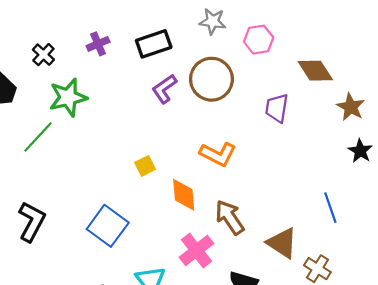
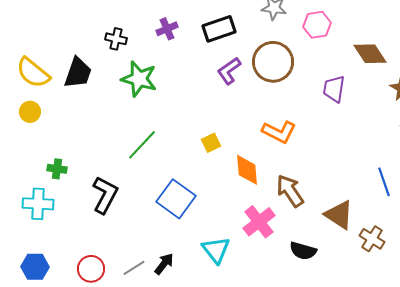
black cross: (43, 55) -> (116, 39), turned -30
green star: (68, 97) -> (139, 79), turned 30
green line: (38, 137) -> (142, 145), moved

